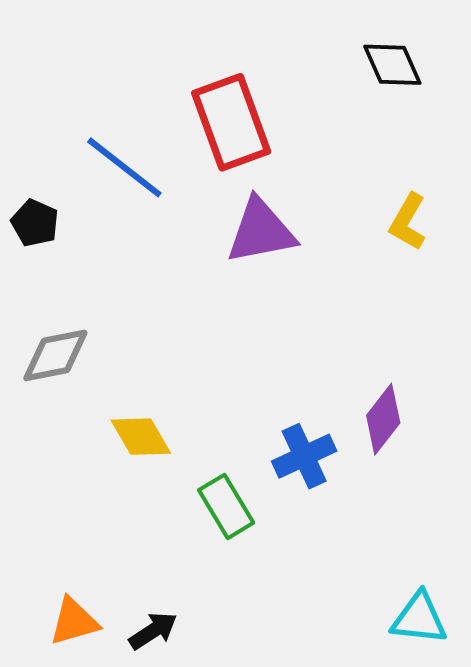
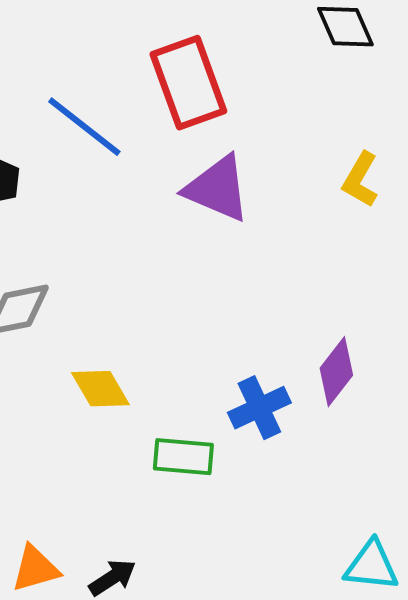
purple triangle: (261, 231) -> (217, 189), turned 34
green rectangle: (226, 506) -> (183, 457), turned -54

